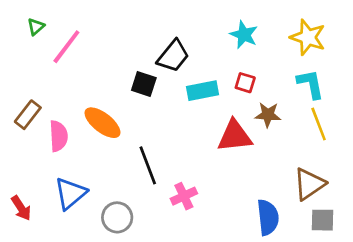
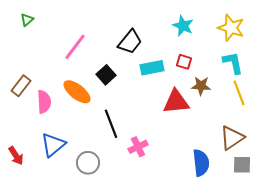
pink line: (66, 47) -> (75, 47), moved
black square: (144, 84) -> (106, 75), moved, turned 30

